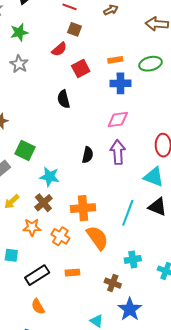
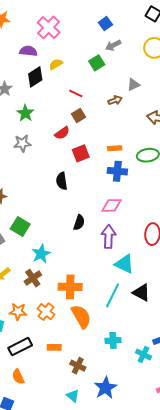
brown square: (75, 29) -> (79, 115), turned 32
green star: (19, 32) -> (25, 113), turned -30
gray star: (19, 64) -> (22, 143), turned 30
black semicircle: (88, 155) -> (79, 223), moved
cyan star: (49, 177) -> (41, 254), turned 30
cyan triangle: (154, 177) -> (124, 264), moved
orange star: (32, 227) -> (18, 312), moved
brown cross: (113, 283) -> (78, 366), moved

